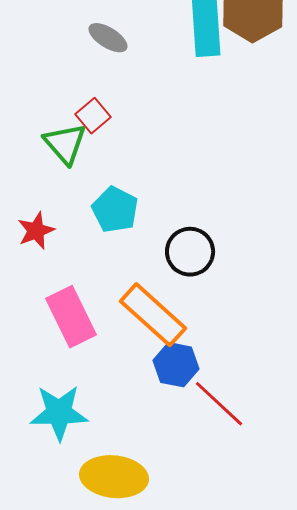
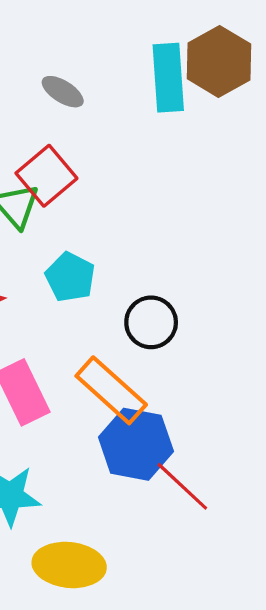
red square: (93, 116) -> (46, 176), size x1.6
blue hexagon: (176, 365) -> (136, 444), size x1.5

